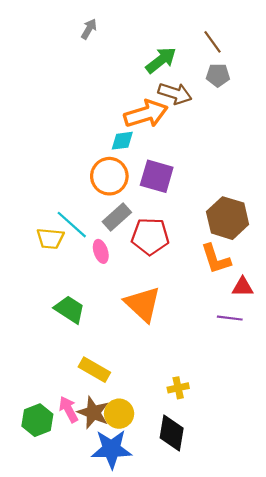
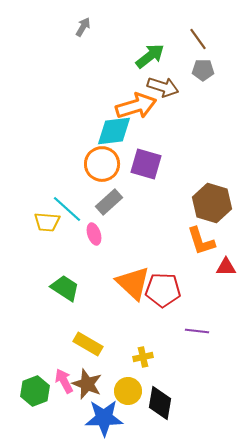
cyan diamond: (122, 141) -> (114, 131), size x1.6
red pentagon: (150, 236) -> (163, 290), moved
purple line: (230, 318) -> (197, 331), moved
yellow cross: (178, 388) -> (143, 357), moved
yellow circle: (119, 414) -> (128, 391), moved

